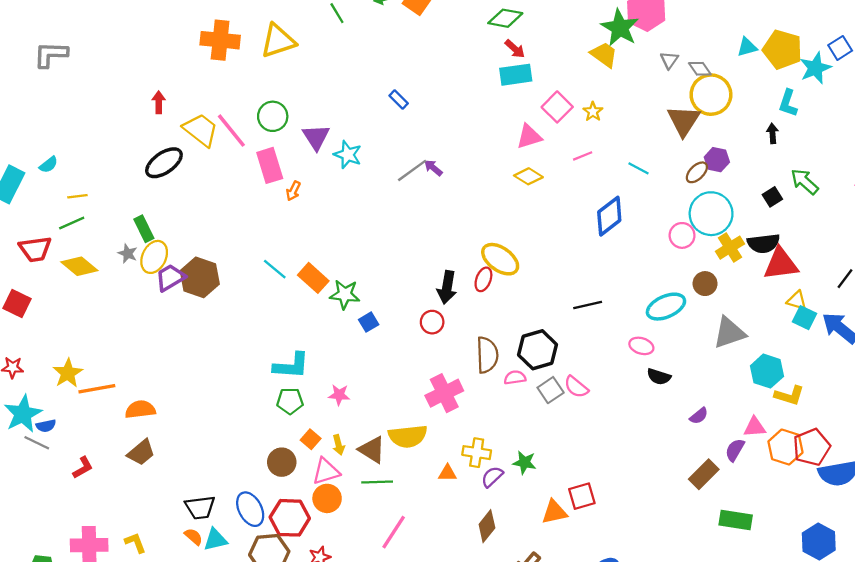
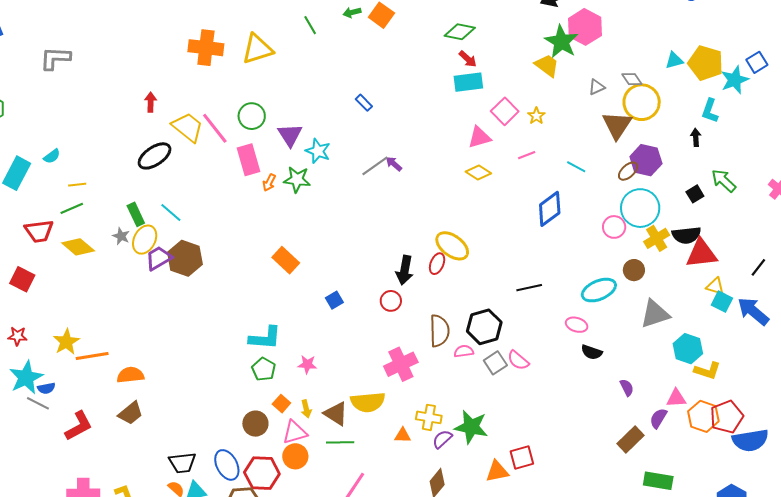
gray triangle: (669, 60) -> (597, 87), moved, turned 30
purple hexagon: (717, 160) -> (646, 160), size x1.4
cyan line: (275, 269) -> (171, 213), moved
green star: (345, 294) -> (297, 179), moved
green pentagon: (290, 401) -> (264, 369), turned 30
purple semicircle: (699, 416) -> (627, 388), turned -78
green star: (524, 463) -> (471, 427), size x1.6
red L-shape: (83, 468) -> (79, 426), size x1.5

